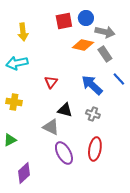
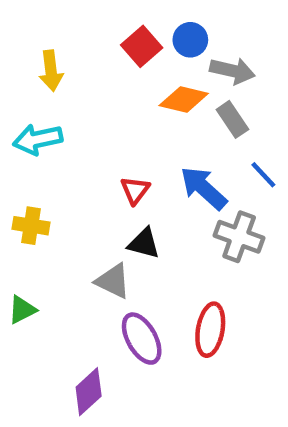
red square: (64, 21) -> (142, 46), turned -30
red triangle: (51, 82) -> (135, 190), moved
gray cross: (93, 114) -> (239, 237), moved, size x1.5
purple diamond: (24, 173) -> (89, 392), moved

